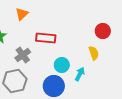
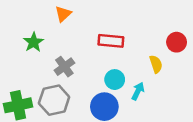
red circle: (103, 31) -> (177, 42), moved
red rectangle: (46, 38) -> (111, 41), moved

